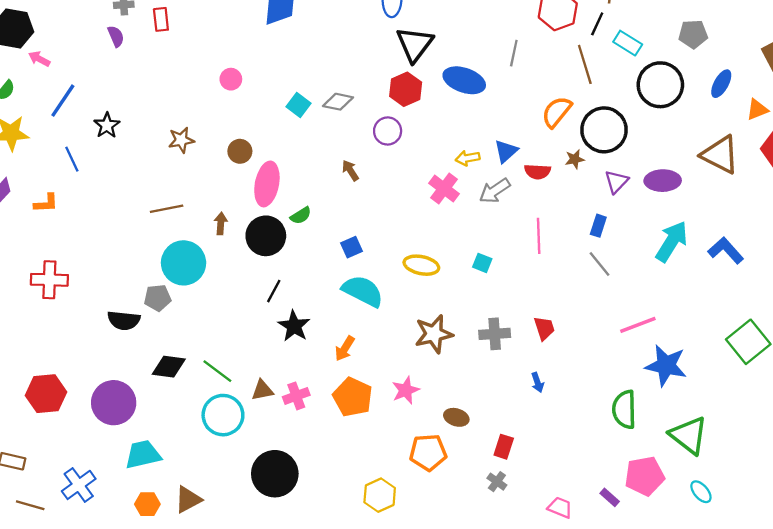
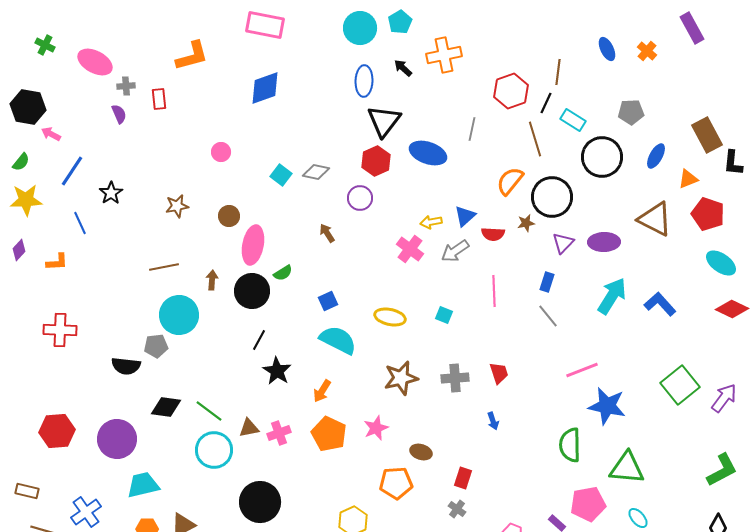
green triangle: (689, 435) -> (627, 468), turned -33

